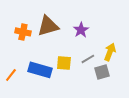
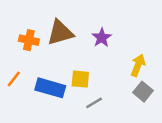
gray line: (88, 59) -> (94, 103), moved
gray square: (102, 72) -> (143, 92), moved, turned -35
orange line: (11, 75) -> (14, 79), moved

